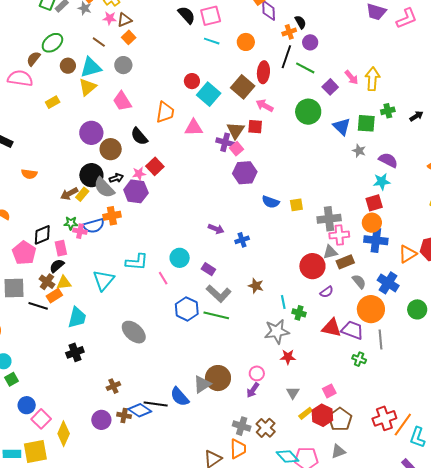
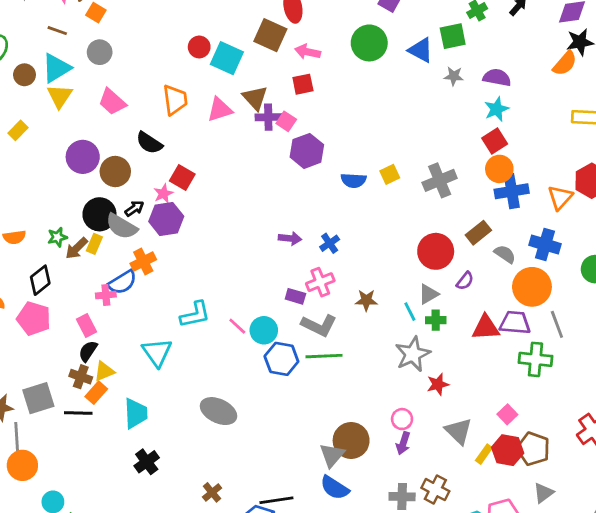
brown triangle: (236, 130) -> (255, 98), moved
green star: (71, 223) -> (57, 237), moved
black diamond: (42, 235) -> (40, 280), moved
pink cross: (339, 235) -> (320, 282), moved
gray triangle: (330, 252) -> (428, 294), moved
pink pentagon: (24, 253) -> (34, 319), moved
cyan circle: (180, 258) -> (264, 330), moved
green cross: (359, 359) -> (536, 359), size x1.6
gray triangle: (293, 393) -> (459, 431), size x1.5
blue semicircle: (180, 397) -> (335, 488), moved

